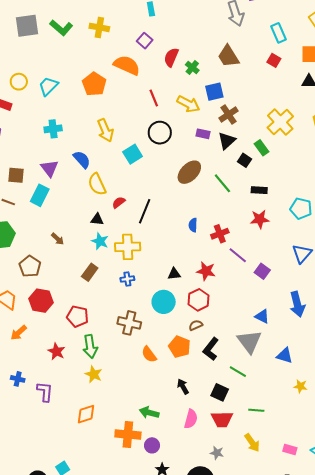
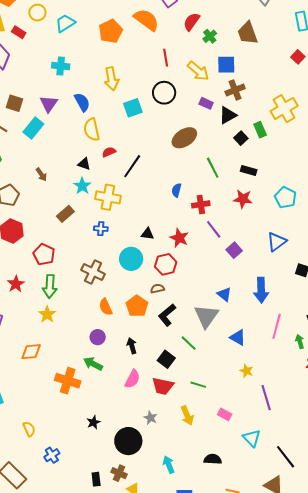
red square: (274, 60) -> (298, 57), moved
green line: (222, 183) -> (213, 168), moved
purple circle: (152, 445) -> (98, 337), moved
pink rectangle: (290, 449) -> (225, 414), moved

